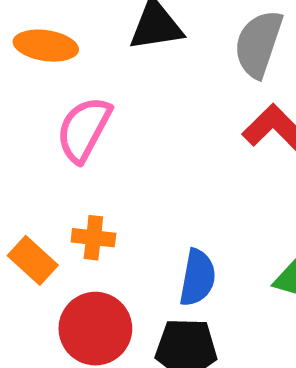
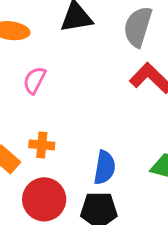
pink semicircle: (84, 129) -> (35, 80), size x0.7

